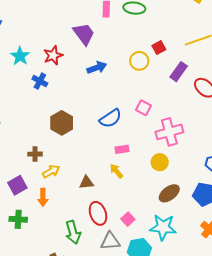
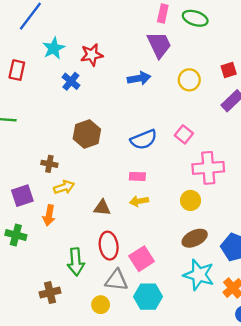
purple trapezoid: (84, 34) -> (159, 45), moved
red square: (159, 48) -> (229, 70), moved
pink rectangle: (122, 149) -> (137, 176), moved
yellow arrow: (116, 171) -> (139, 201), turned -70
pink square: (128, 219) -> (142, 259), size x1.5
cyan star: (163, 227) -> (199, 275), moved

